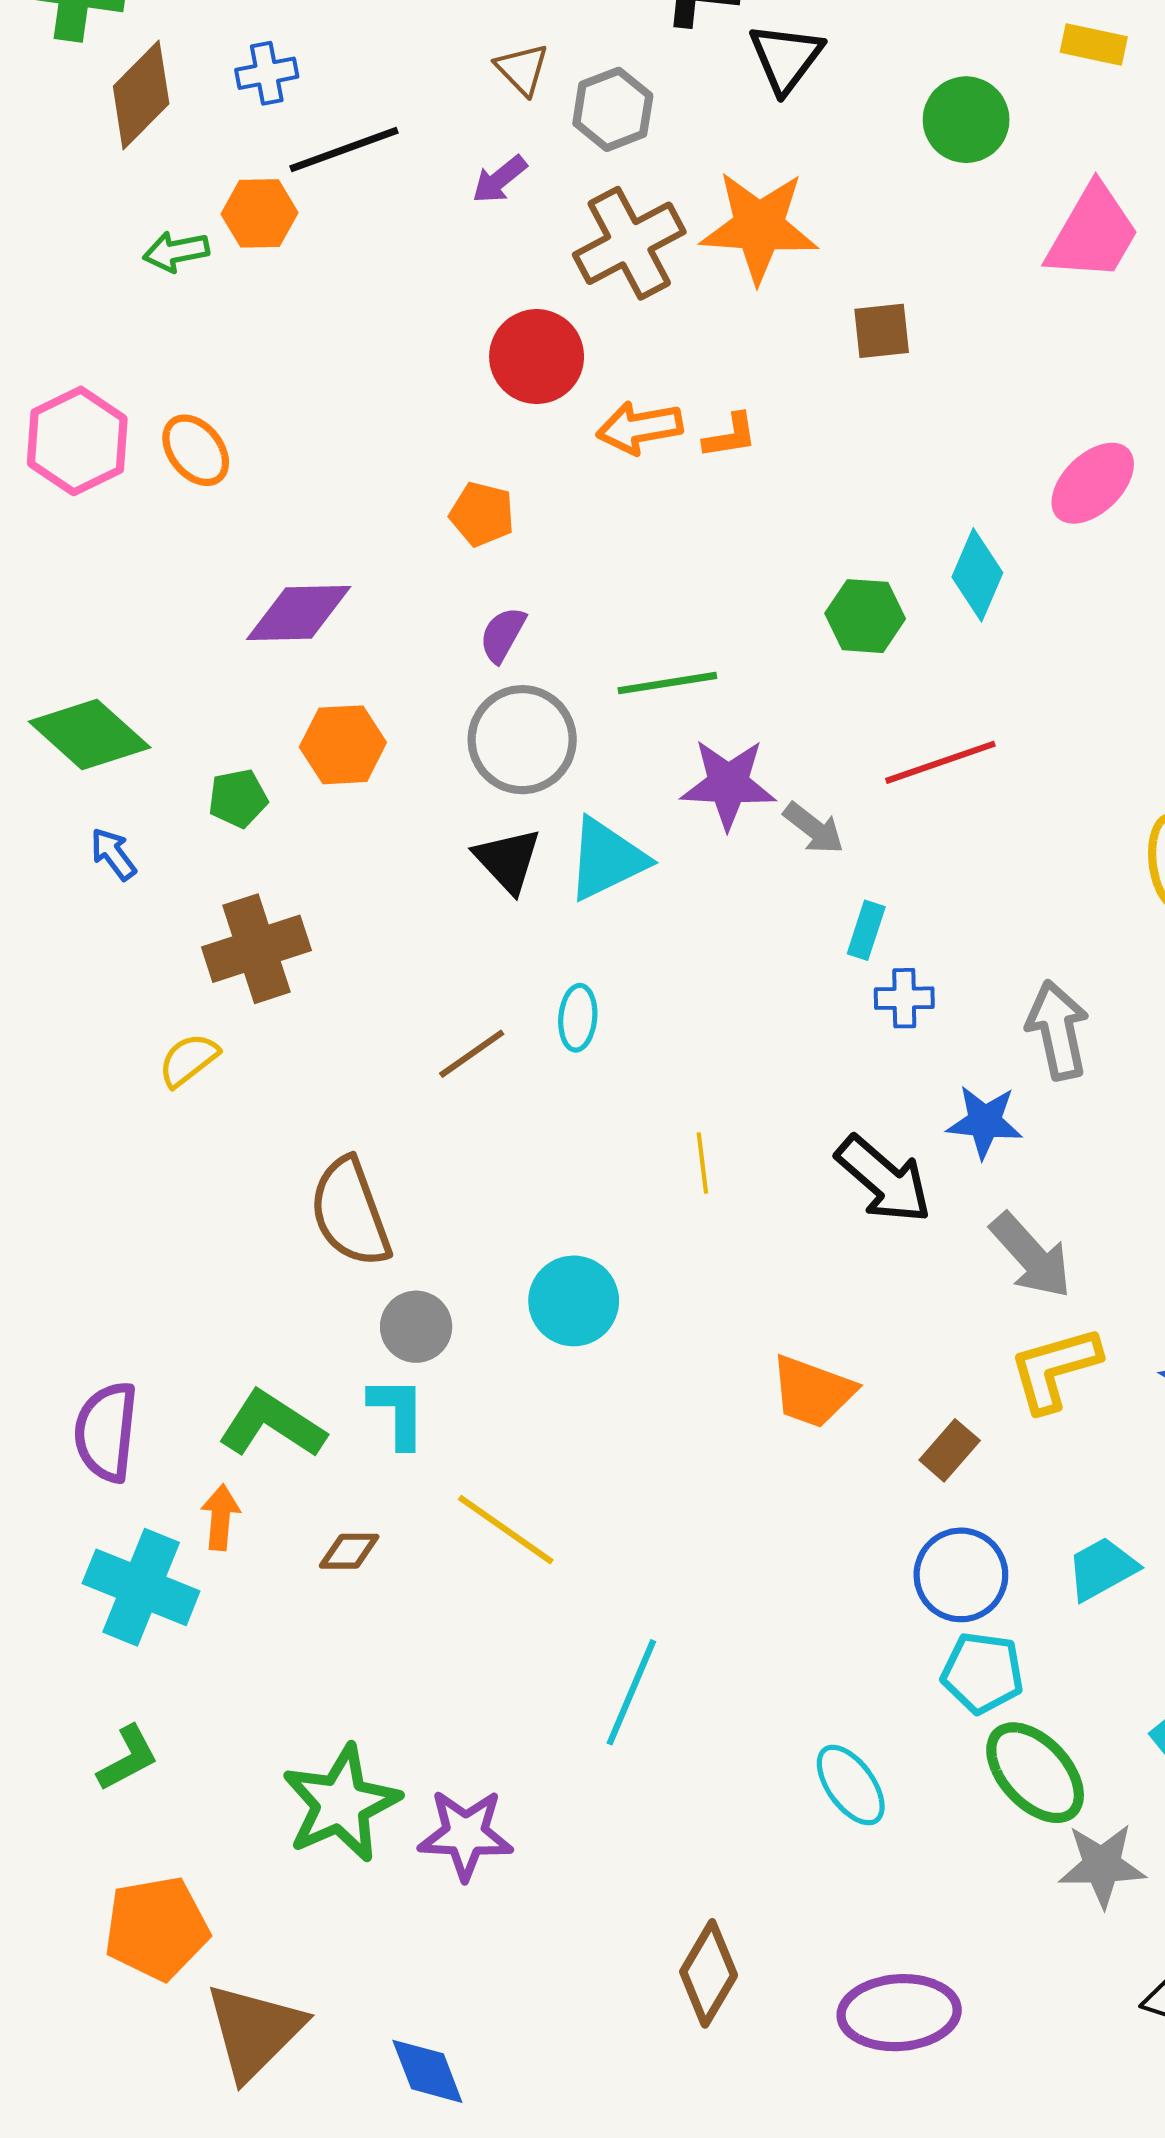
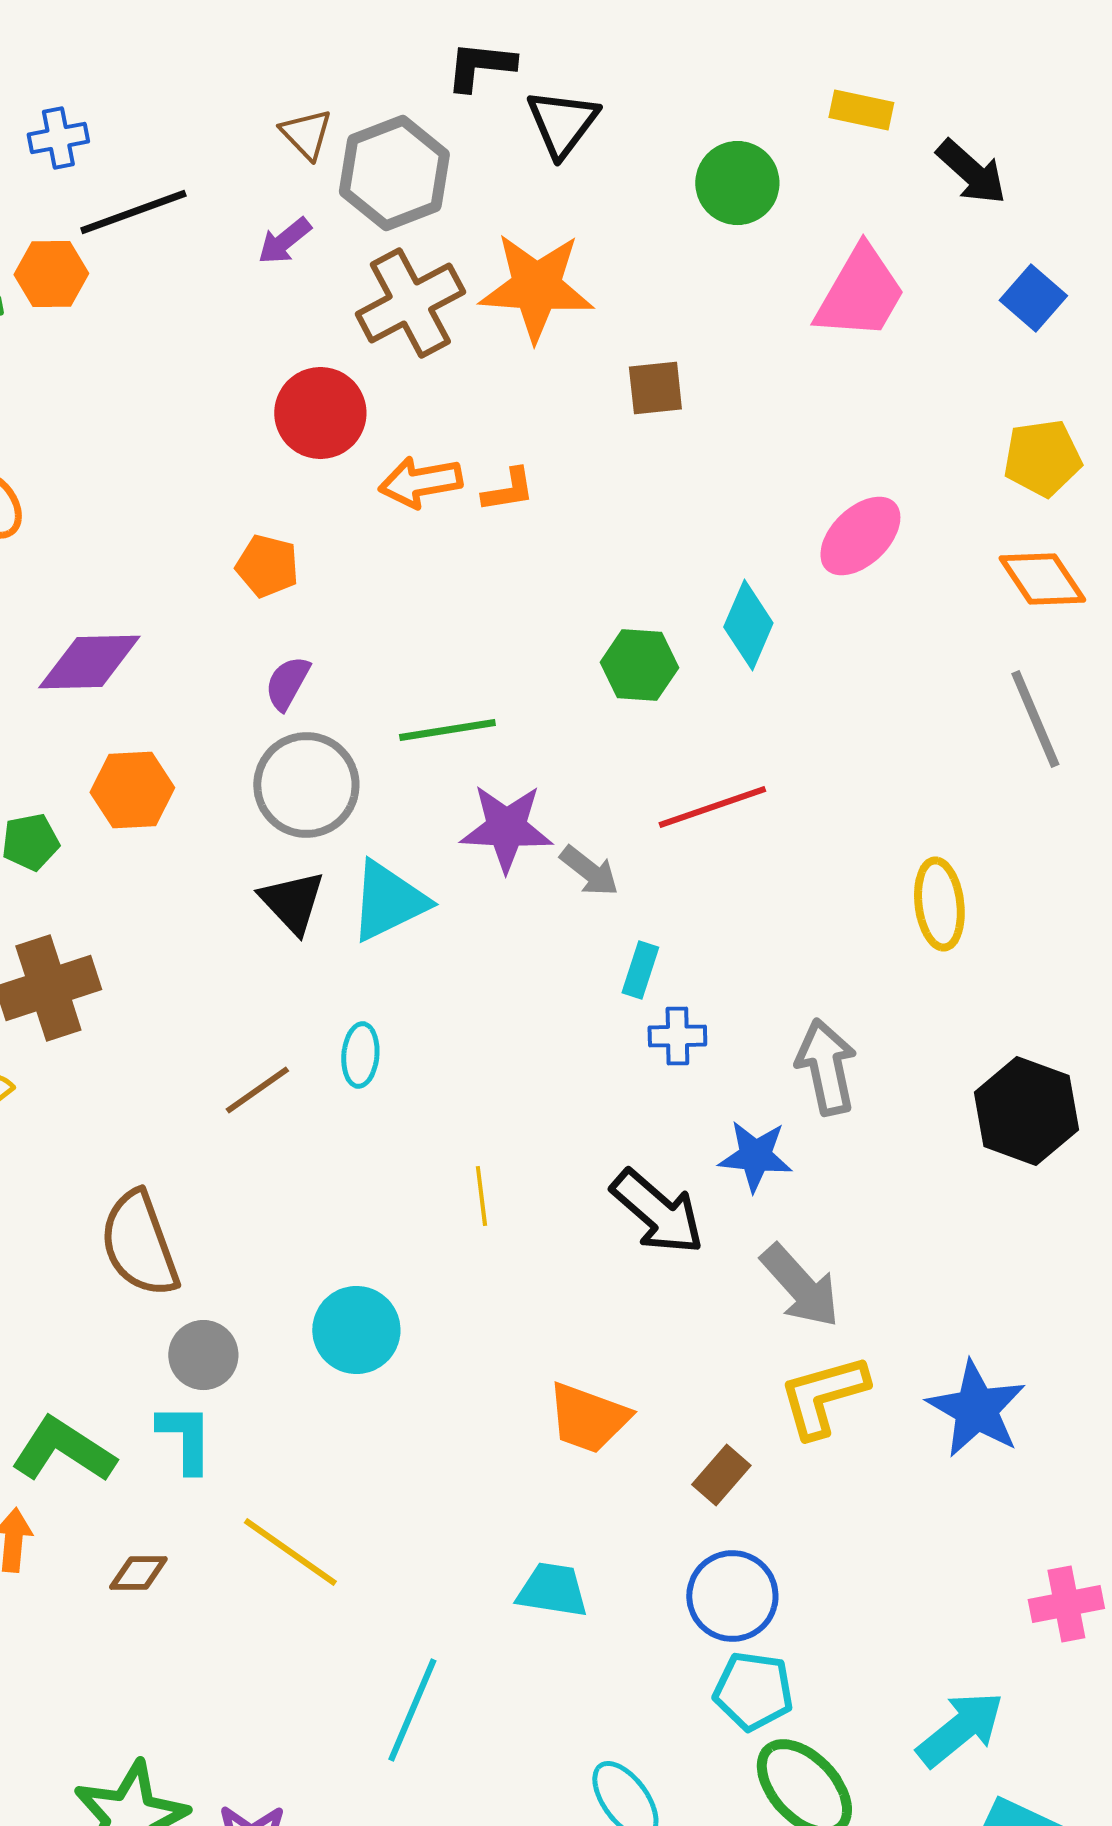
gray hexagon: (613, 109) -> (394, 173), size x1.4
cyan trapezoid: (1102, 1569) -> (552, 1590), moved, turned 38

